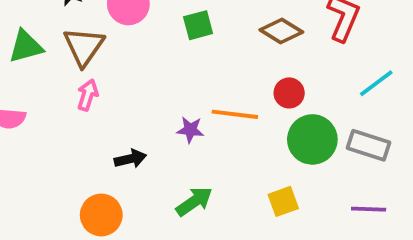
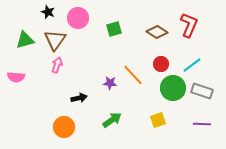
cyan line: (376, 83) -> (192, 65), moved
orange line: (235, 114) -> (133, 75), turned 40

